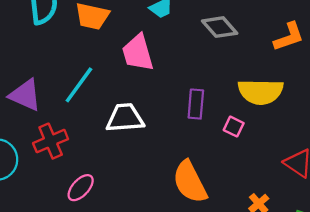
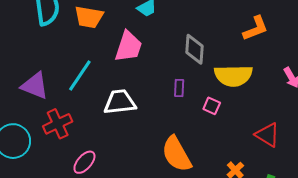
gray diamond: (220, 27) -> (195, 49), moved, turned 48
pink trapezoid: (138, 53) -> (128, 47), turned -144
purple rectangle: (196, 104) -> (179, 88), size x0.7

